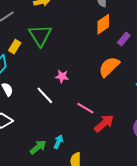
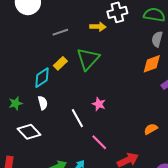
orange semicircle: (109, 67) -> (151, 129), moved, size x0.6
pink line: (85, 108) -> (99, 142), moved

